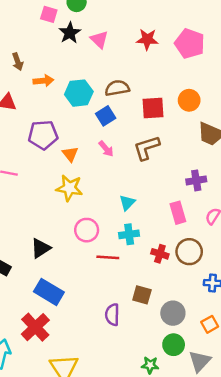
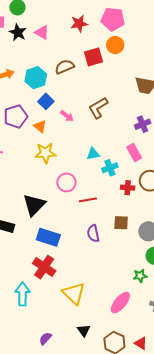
orange circle: (189, 100) -> (115, 45), moved
red square: (153, 108) -> (94, 57), moved
blue square: (106, 116) -> (46, 101), moved
cyan triangle: (127, 203) -> (93, 154), turned 48
cyan cross: (129, 234) -> (110, 168), moved
black triangle: (41, 248) -> (34, 205), size x1.4
purple semicircle: (112, 315) -> (93, 233), moved

